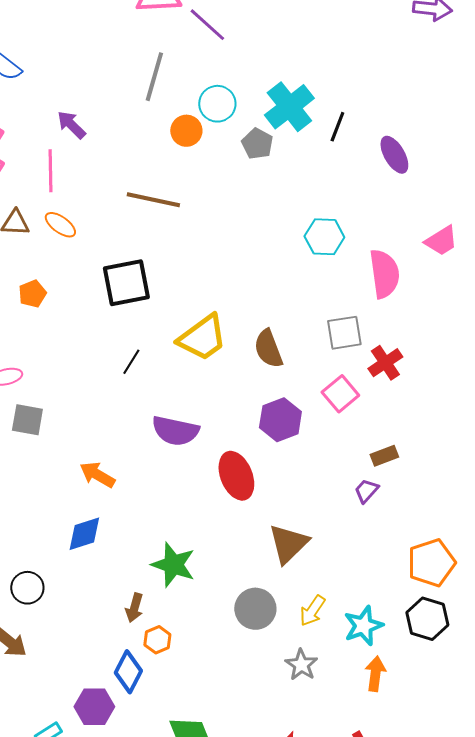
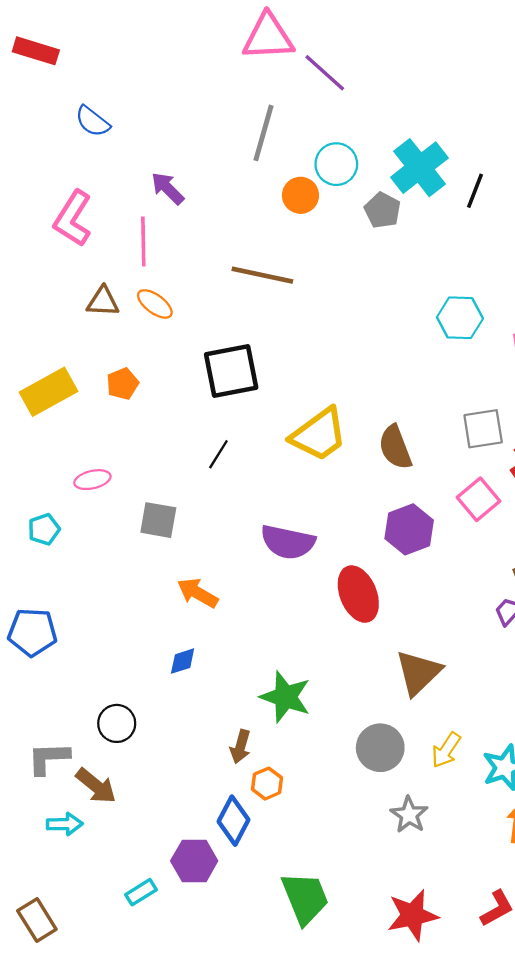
black line: (131, 362) -> (218, 454), moved
gray square: (27, 420) -> (158, 520), moved
blue diamond: (84, 534) -> (183, 661), size x0.7
gray star: (301, 665) -> (409, 815), moved

